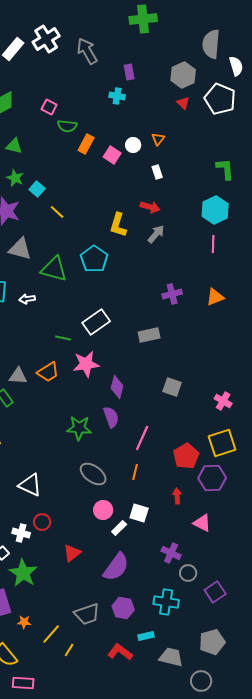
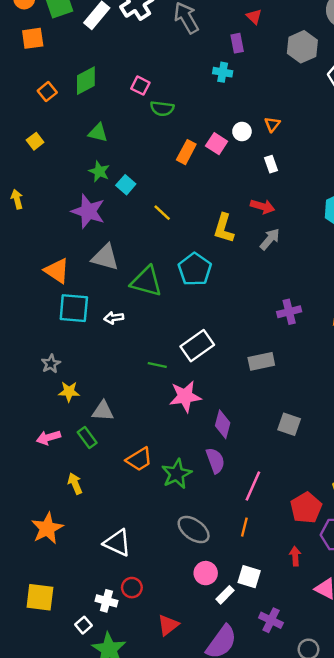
red triangle: (183, 103) -> (254, 17), moved
orange rectangle: (86, 144) -> (186, 152), moved
yellow line: (57, 212) -> (162, 213), moved
orange trapezoid: (48, 372) -> (139, 459), moved
green star: (79, 428) -> (177, 474), turned -30
purple cross: (171, 553) -> (271, 620), moved

